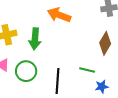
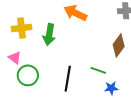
green circle: (26, 71) -> (28, 75), moved

